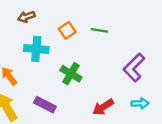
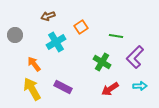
green line: (99, 30) -> (116, 36), moved
cyan cross: (36, 49) -> (56, 42), turned -36
green cross: (71, 74) -> (102, 62), moved

